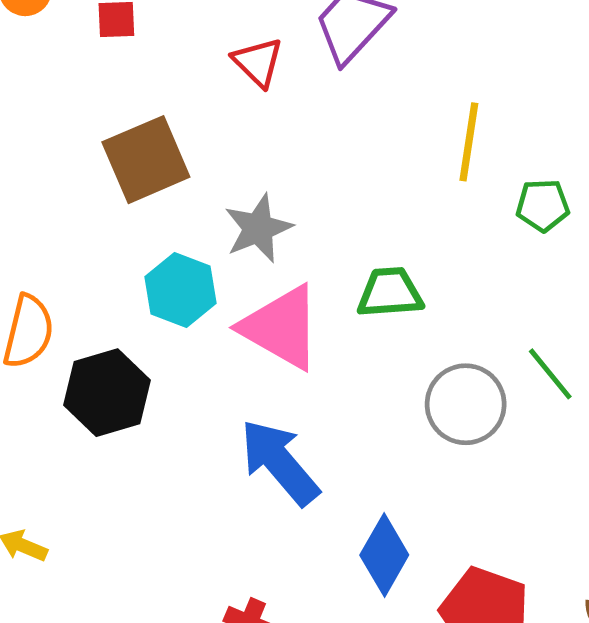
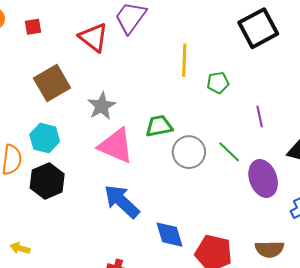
red triangle: (258, 62) -> (93, 37), size x1.4
cyan hexagon: (180, 290) -> (45, 138), moved
gray circle: (466, 404) -> (189, 152), moved
blue diamond: (384, 555) -> (169, 235), turned -40

